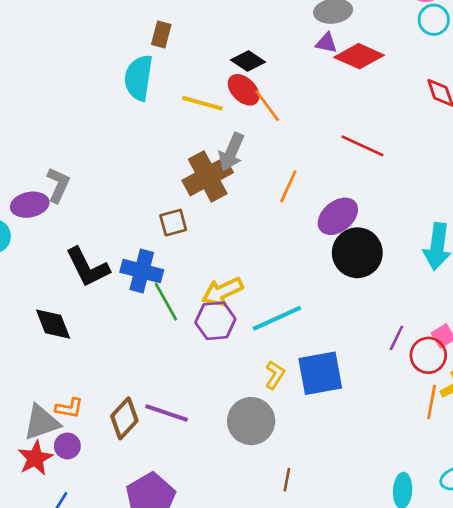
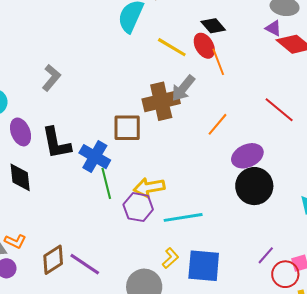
purple ellipse: (30, 205) -> (21, 132), moved, turned 64
brown square: (173, 223) -> (127, 128), size x1.4

